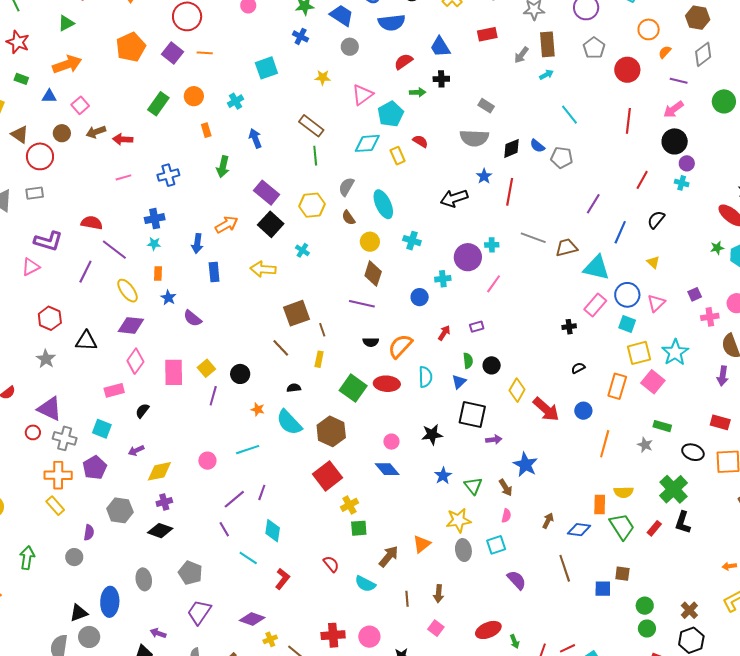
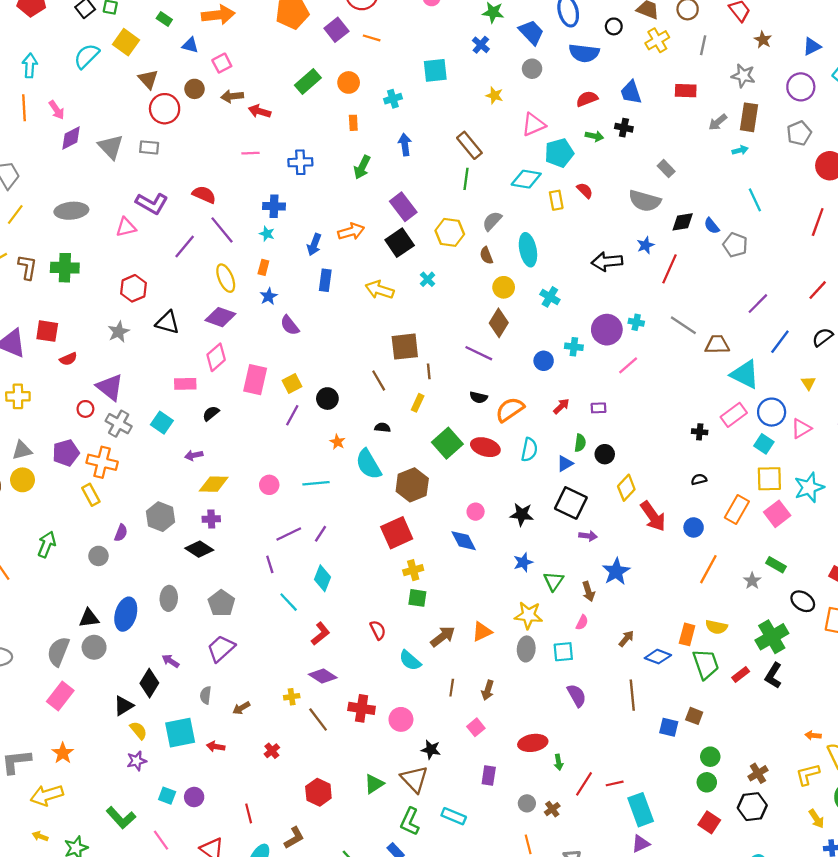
purple pentagon: (95, 468) -> (66, 453), moved
purple diamond: (252, 619) -> (323, 676), moved

